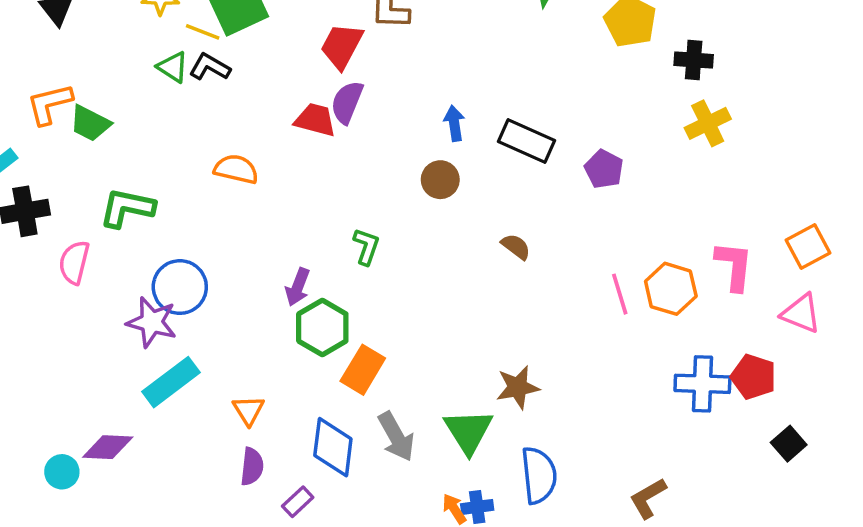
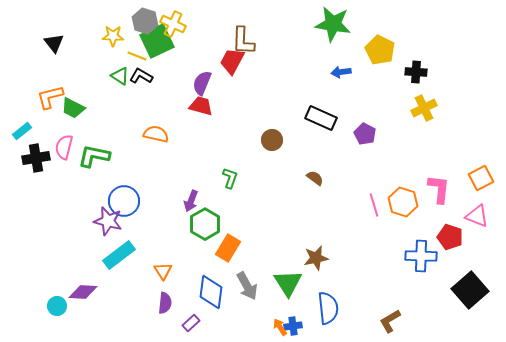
red trapezoid: (342, 46) -> (232, 61), moved
purple semicircle: (347, 102) -> (202, 83), moved
blue arrow: (454, 123) -> (341, 72), moved, turned -90
pink semicircle: (74, 262) -> (64, 147), moved
red pentagon: (753, 377) -> (450, 237), moved
black square: (789, 444) -> (470, 290), size x1.8

